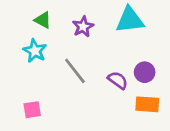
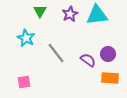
green triangle: (43, 20) -> (40, 11), moved, turned 32
purple star: (83, 27) -> (70, 14), moved

